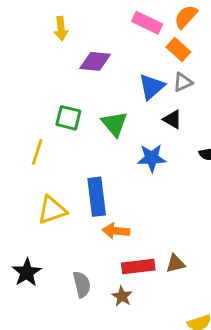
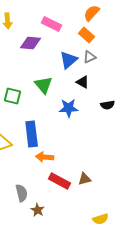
pink rectangle: (147, 23) -> (52, 24), moved
green square: (68, 118) -> (13, 96), moved
red rectangle: (138, 267) -> (60, 181), turned 35
brown star: (122, 296) -> (38, 210), moved

